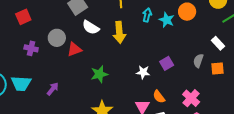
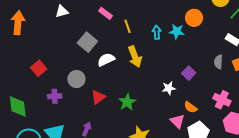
white semicircle: (91, 27) -> (106, 60), turned 138
red triangle: (74, 49) -> (98, 97), moved

